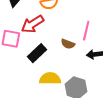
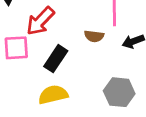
yellow semicircle: (50, 79) -> (53, 95), moved

